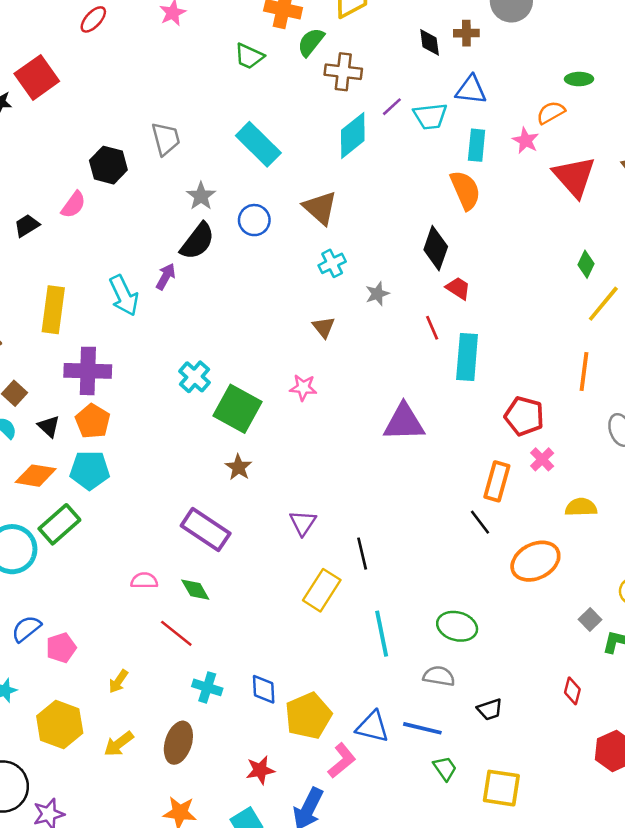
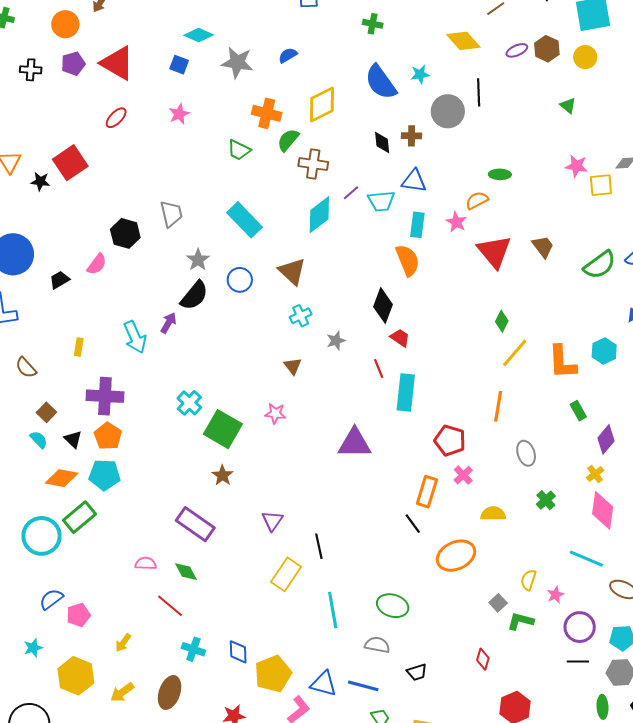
yellow rectangle: (53, 310) -> (79, 347), size x0.5

